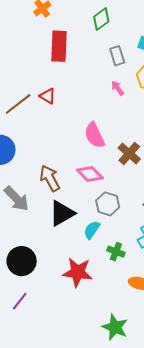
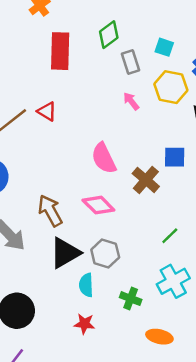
green diamond: (101, 19) -> (109, 35), moved
gray hexagon: (108, 204) -> (105, 254), moved
cyan semicircle: (92, 230) -> (86, 285), moved, turned -36
red star: (78, 272) -> (84, 324), size x0.6

